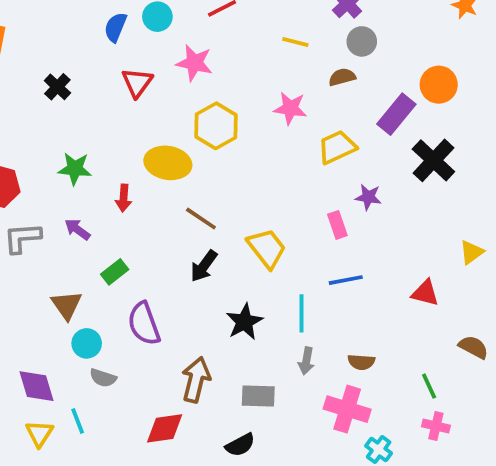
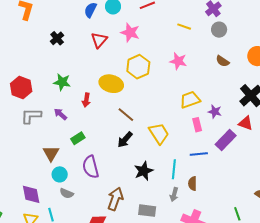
brown semicircle: (342, 77) -> (223, 61), moved, turned -136
purple rectangle: (396, 114) -> (226, 140), moved
yellow trapezoid: (337, 147) -> (190, 100), moved
red triangle: (425, 293) -> (246, 123), moved
brown semicircle: (361, 362) -> (192, 184), moved, turned 80

